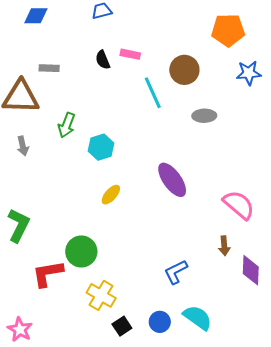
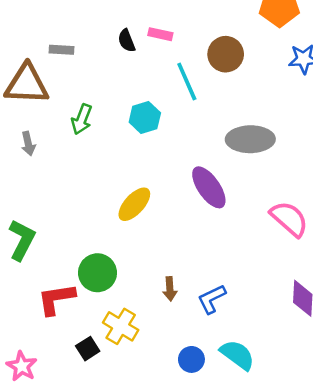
gray ellipse: (204, 116) -> (250, 139), moved, size x1.6
cyan hexagon: (101, 147) -> (145, 117), moved
yellow ellipse: (111, 195) -> (134, 204), size x1.4
brown arrow: (224, 246) -> (170, 289), moved
black square: (122, 326) -> (88, 349), moved

